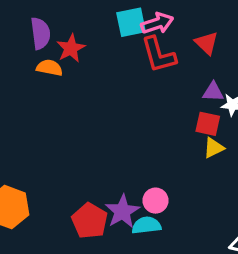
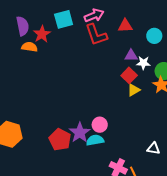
cyan square: (131, 22) -> (64, 19), moved
red triangle: (207, 43) -> (125, 26), turned -42
red square: (208, 124) -> (129, 75), turned 35

